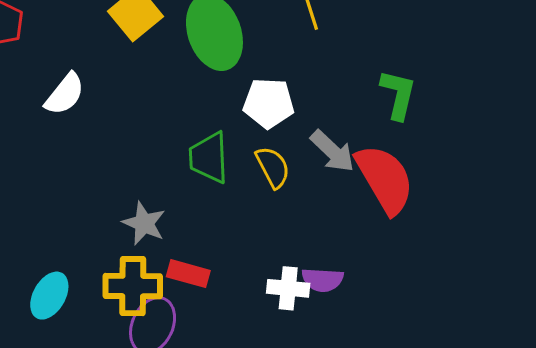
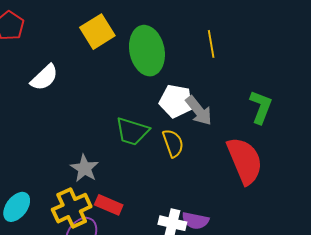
gray arrow: (332, 151) -> (199, 111), moved
green trapezoid: (209, 158) -> (132, 131), turned -78
yellow cross: (133, 286) -> (72, 208), turned -33

